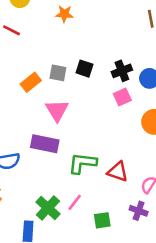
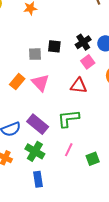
orange rectangle: (31, 82) -> (17, 82), moved
purple rectangle: (45, 144) -> (38, 124), moved, turned 40
red triangle: (118, 172) -> (79, 86), moved
green cross: (48, 208) -> (35, 151), moved

